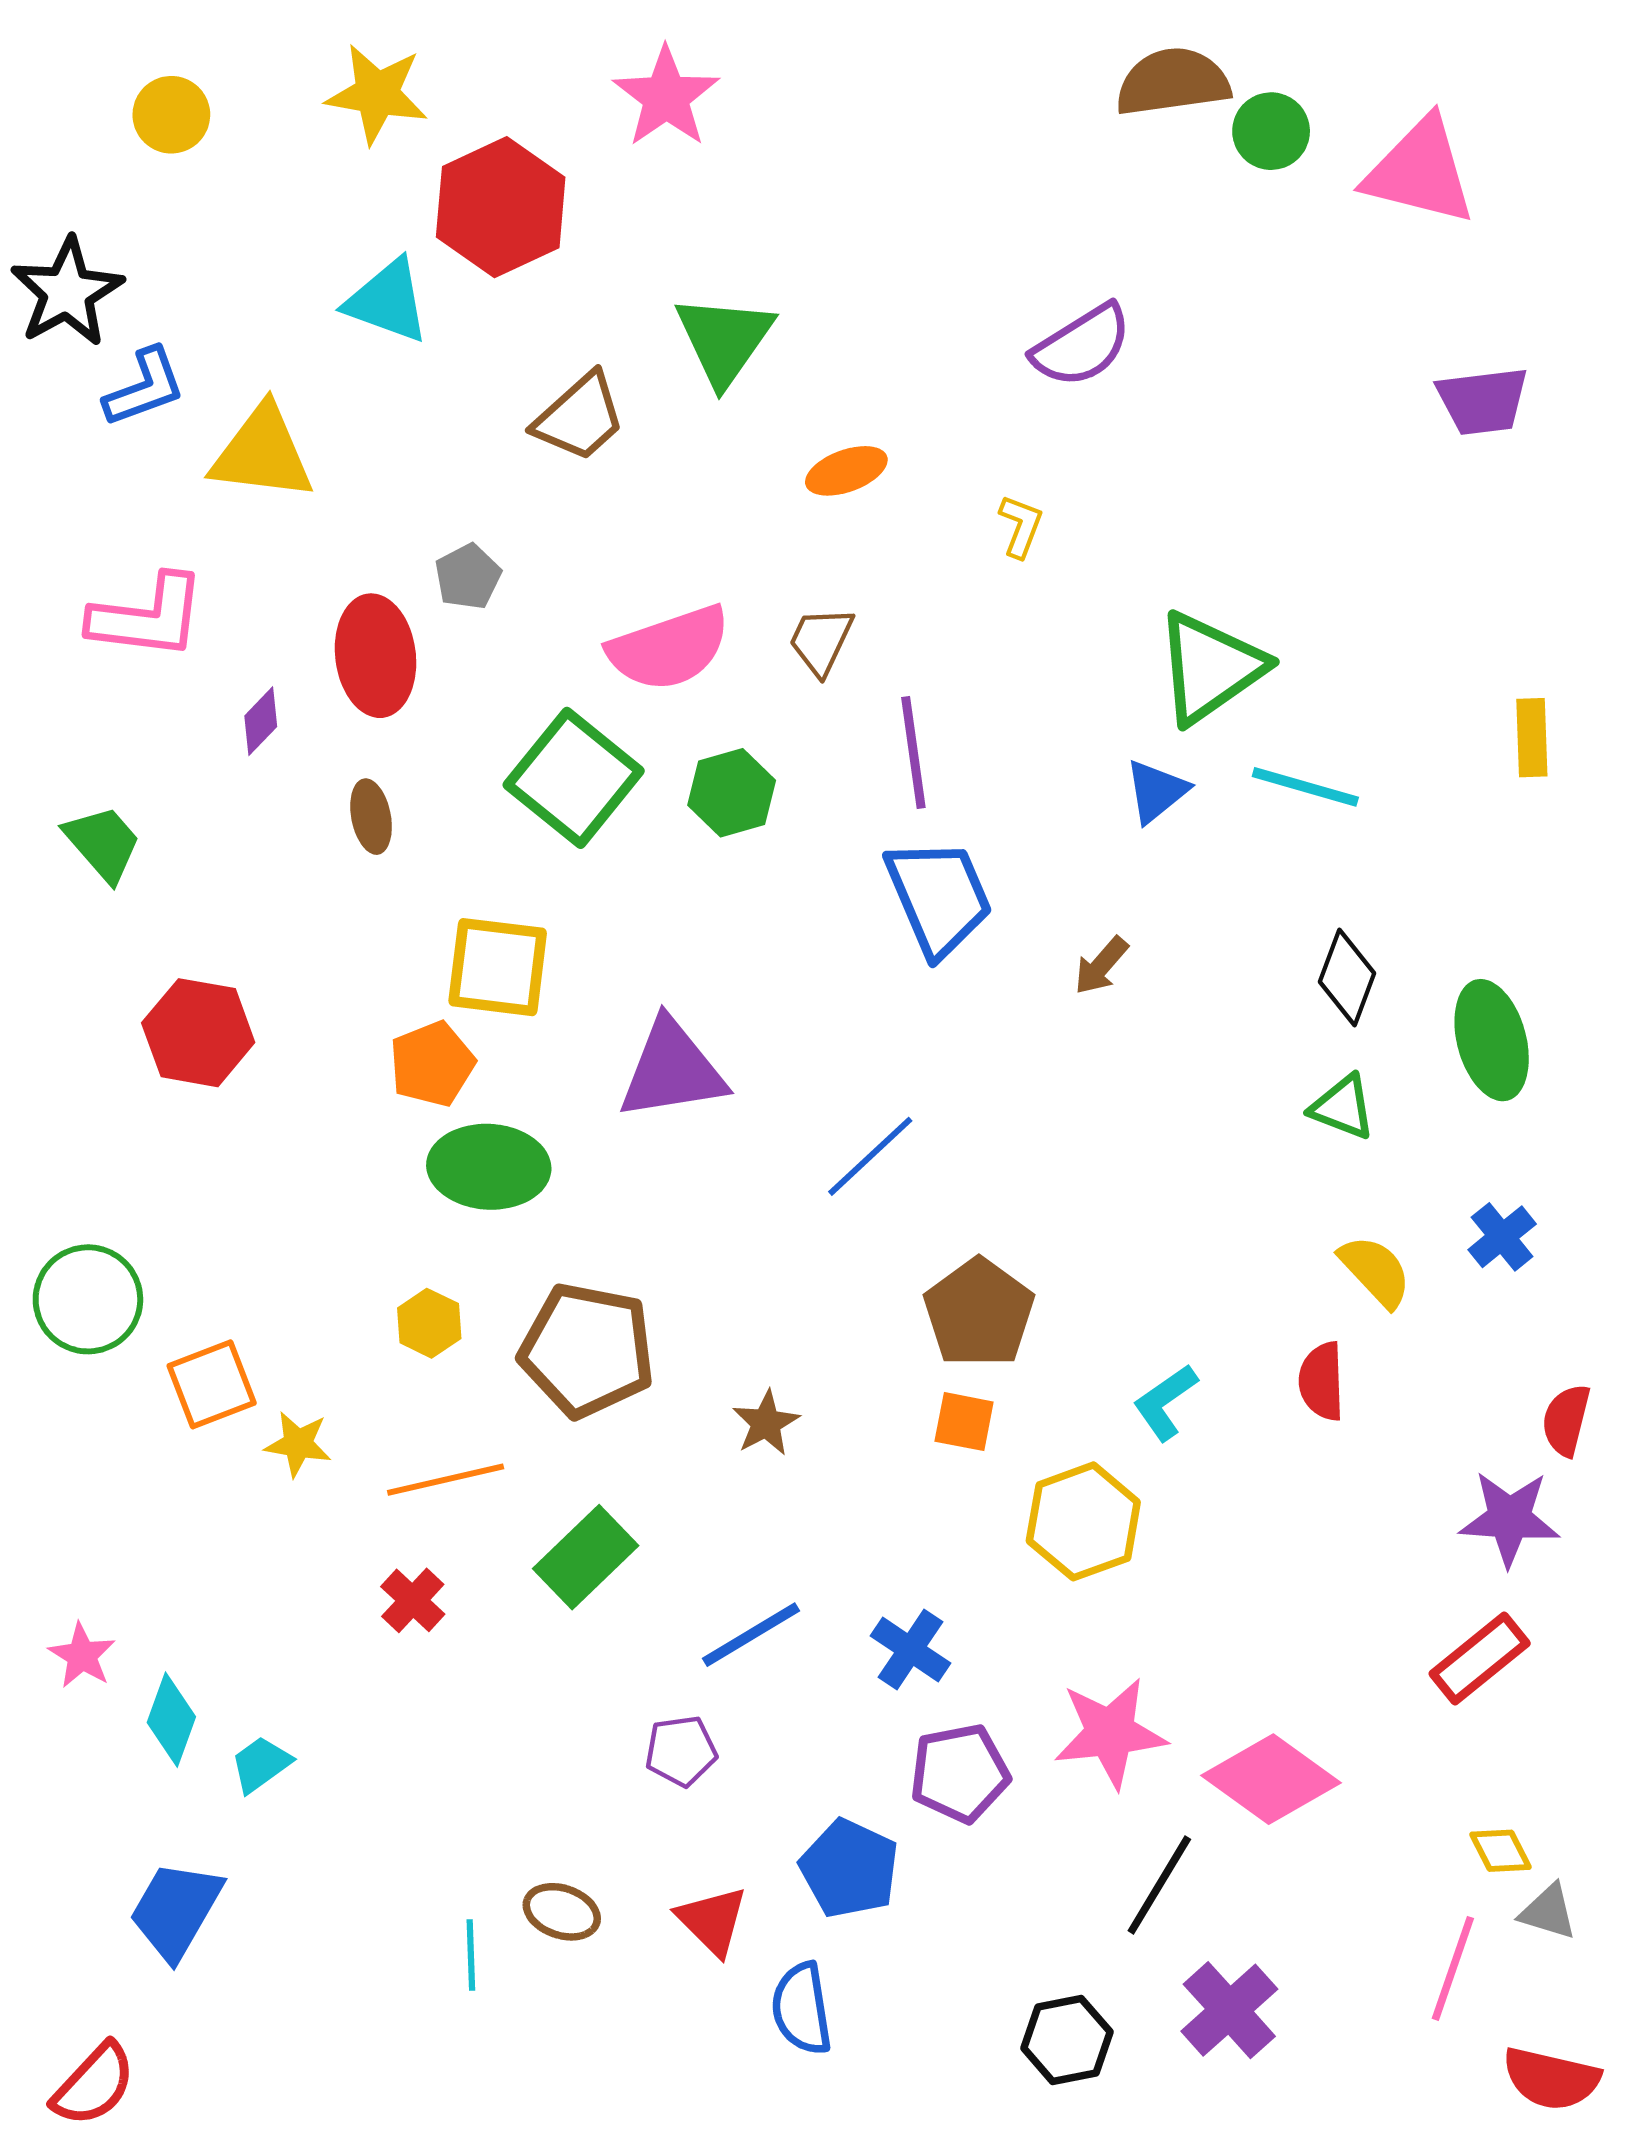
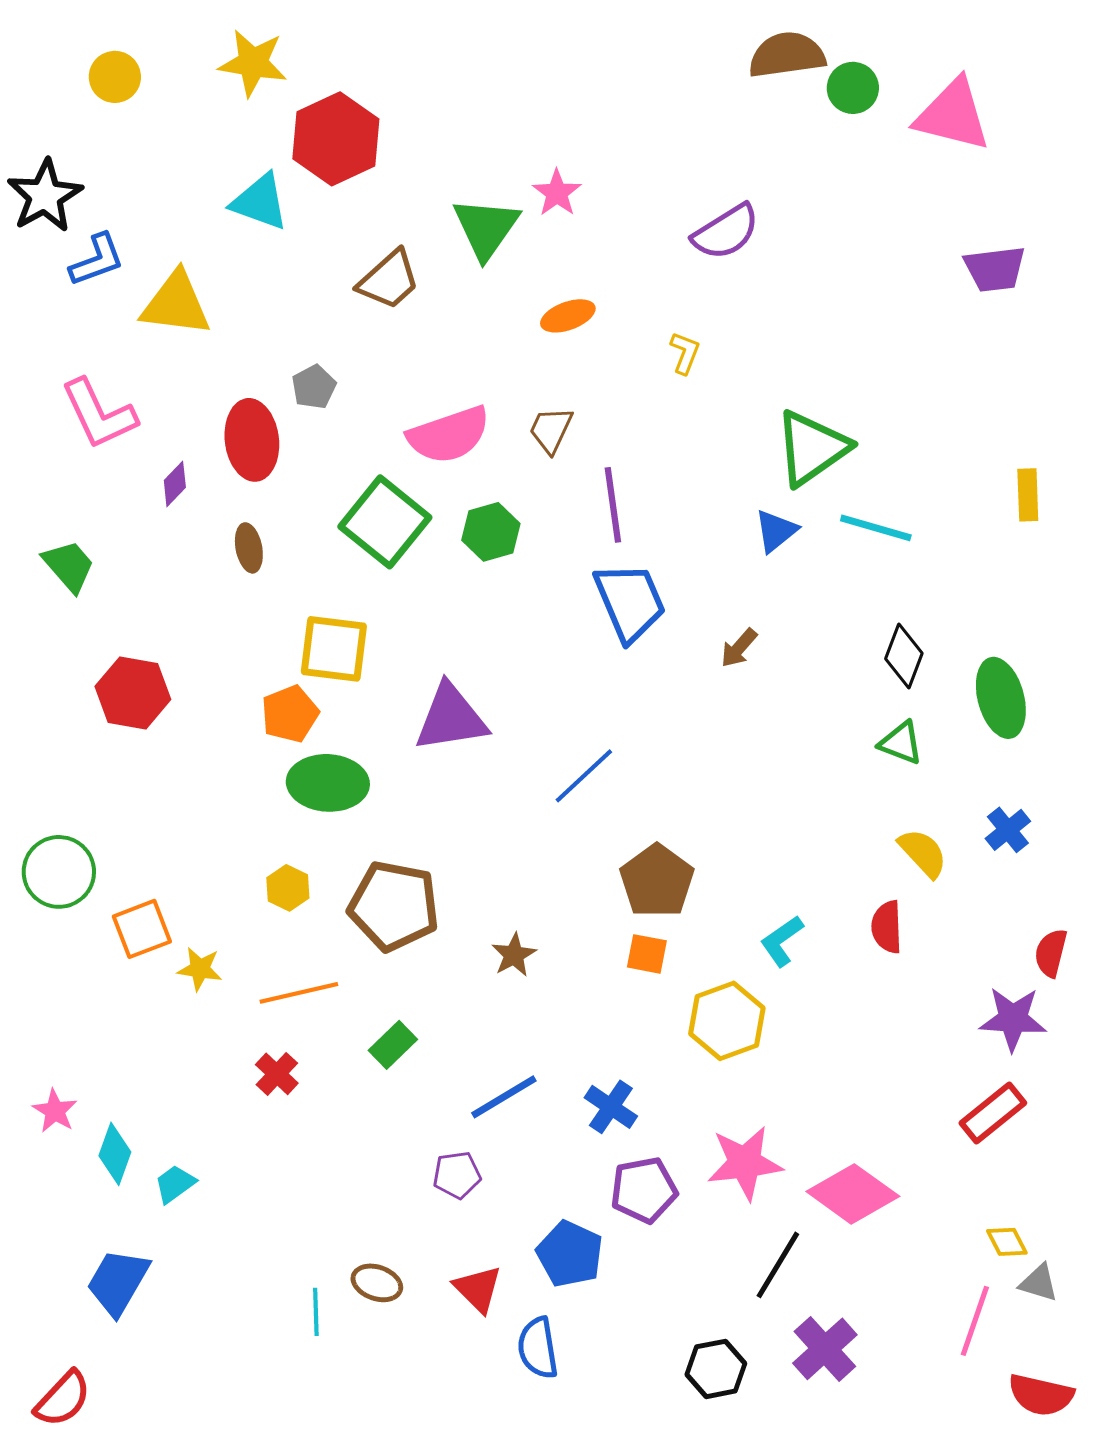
pink star: (666, 97) -> (557, 193), moved, size x0.7
pink L-shape: (148, 617) -> (99, 414), turned 58
green rectangle: (586, 1557) -> (393, 1045), size x0.7

